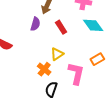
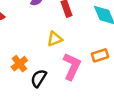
orange cross: (44, 69) -> (19, 64), moved

